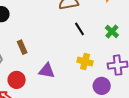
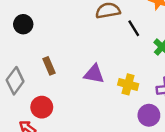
black line: (79, 29) -> (134, 28), moved
purple triangle: (47, 71) -> (94, 74), moved

